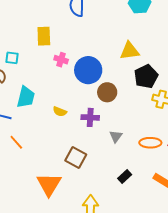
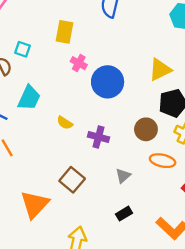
yellow triangle: (130, 51) -> (160, 70), turned -30
brown circle: (107, 92) -> (146, 129), moved
gray triangle: (116, 136) -> (123, 176), moved
orange ellipse: (150, 143) -> (163, 161), moved

